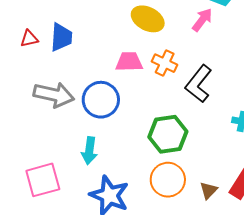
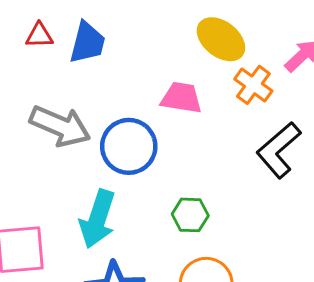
orange cross: (165, 63) -> (253, 85), moved
green hexagon: (168, 134) -> (190, 215), moved, size x0.6
cyan arrow: (89, 151) -> (98, 219), size x1.4

